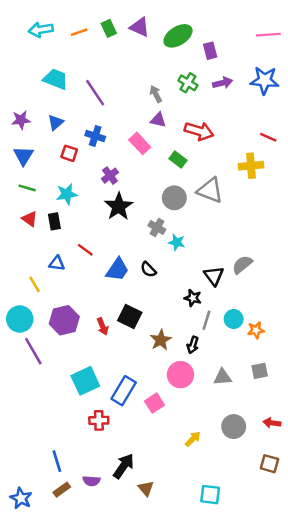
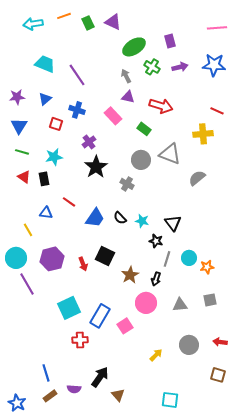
orange line: (79, 32) -> (64, 16), moved
green ellipse: (178, 36) -> (134, 47), moved
cyan star: (177, 242) -> (142, 221), moved
gray semicircle: (242, 265) -> (197, 178), moved

